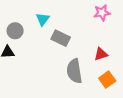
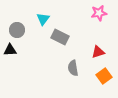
gray semicircle: (74, 71) -> (73, 68), size x0.7

